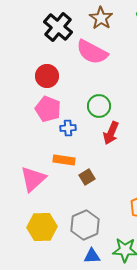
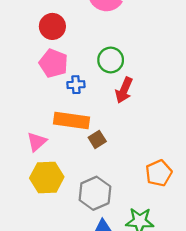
orange rectangle: (64, 160) -> (71, 120), size x1.4
pink triangle: (33, 179) -> (37, 142), size x0.7
yellow hexagon: (42, 227) -> (47, 178), moved

